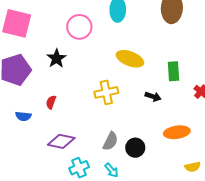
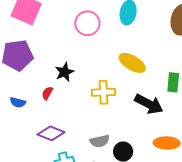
black star: (56, 58) -> (65, 72), moved
black arrow: (153, 97) -> (149, 104), size x1.8
gray semicircle: (110, 141) -> (100, 141), turned 42

